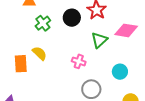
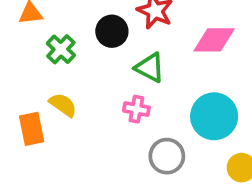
green triangle: (99, 40) -> (150, 68), moved, turned -42
cyan circle: (120, 72) -> (214, 116), size x1.6

